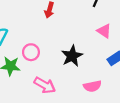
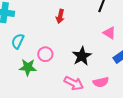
pink arrow: (45, 85) -> (74, 83), moved

